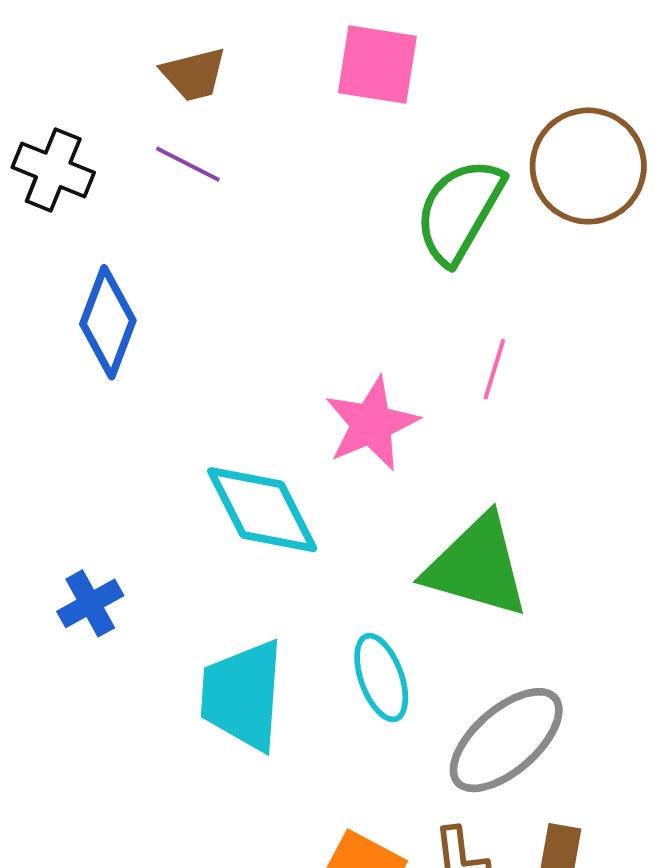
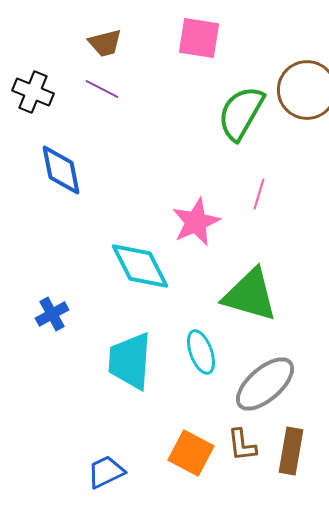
blue diamond: (108, 322) -> (61, 170), turned -32

